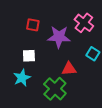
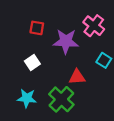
white square: (29, 56) -> (32, 62), turned -32
cyan star: (22, 78) -> (27, 98), moved, turned 30

